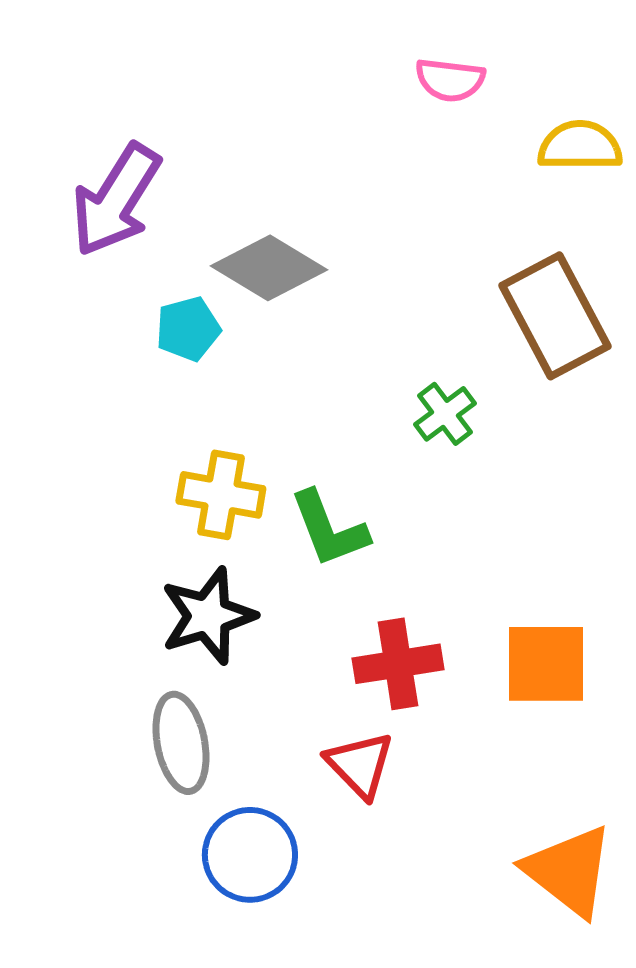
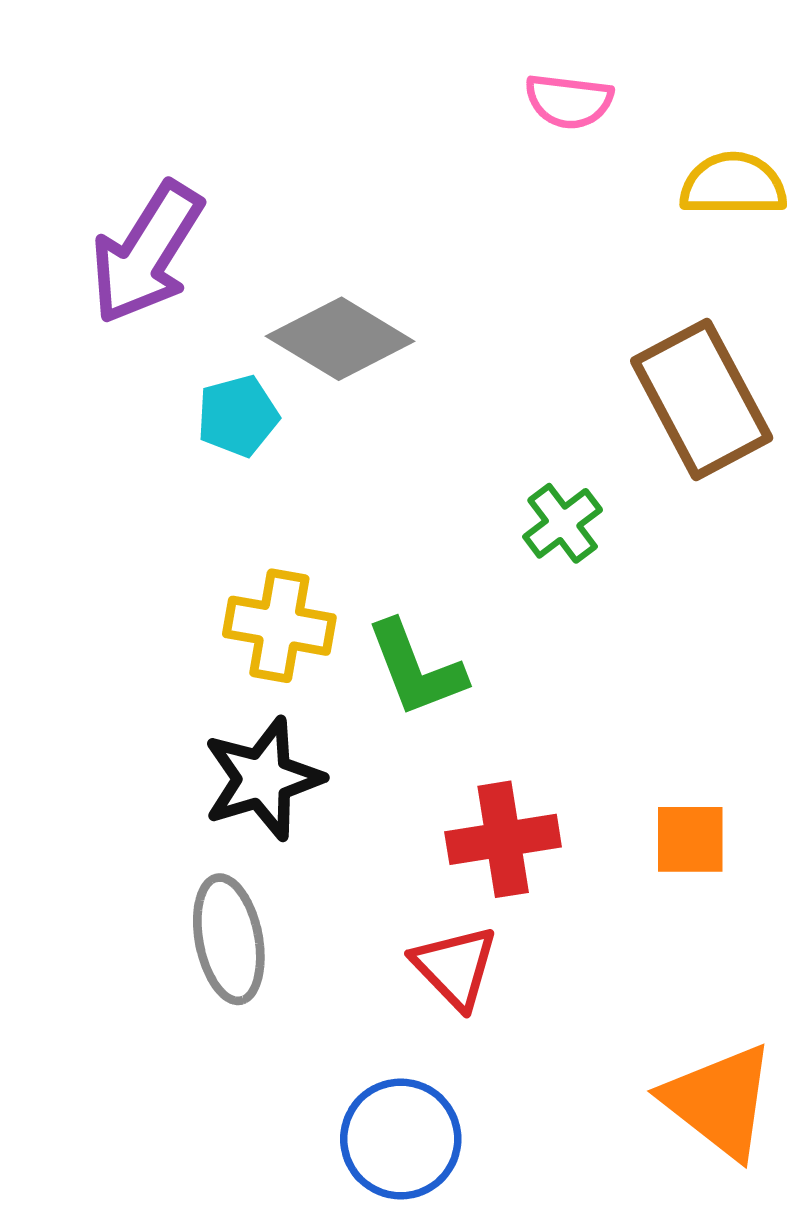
orange square: (546, 664) -> (690, 839), size x0.7
blue circle: (250, 855) -> (401, 1139), moved

